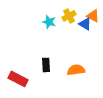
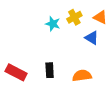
blue triangle: (85, 24) -> (92, 38), moved
red rectangle: (18, 79) -> (16, 72), moved

